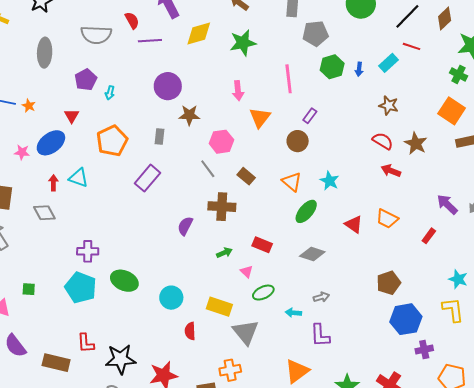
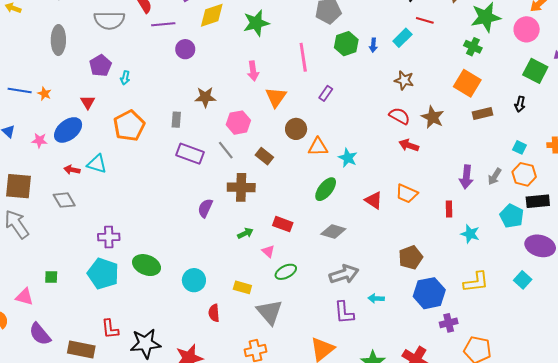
purple circle: (168, 86) -> (185, 49), moved, size x0.7
brown circle: (298, 141) -> (296, 129), moved
purple rectangle: (147, 178) -> (190, 154), moved, turned 72
orange triangle: (292, 182) -> (318, 147), moved, turned -40
red arrow: (53, 183) -> (72, 170), turned -77
purple arrow: (447, 204) -> (466, 177), turned -125
red rectangle: (429, 236) -> (449, 209), turned -35
cyan star: (458, 279) -> (470, 234), moved
gray arrow: (321, 297) -> (344, 274), size x1.8
yellow rectangle: (219, 307) -> (242, 287), size x0.7
yellow L-shape: (453, 310) -> (476, 282), turned 92
cyan arrow: (293, 313) -> (376, 298), moved

